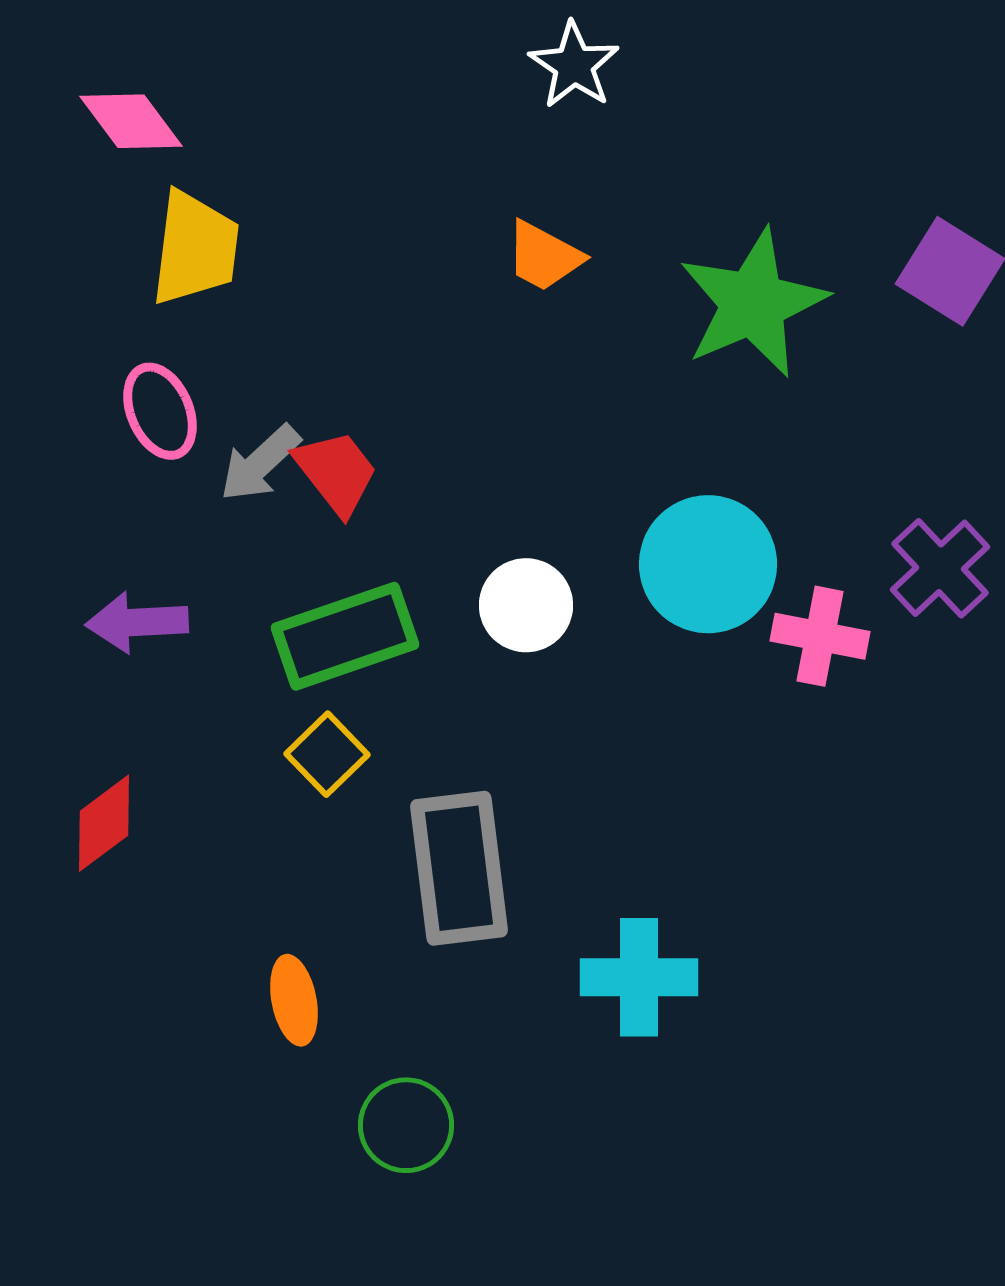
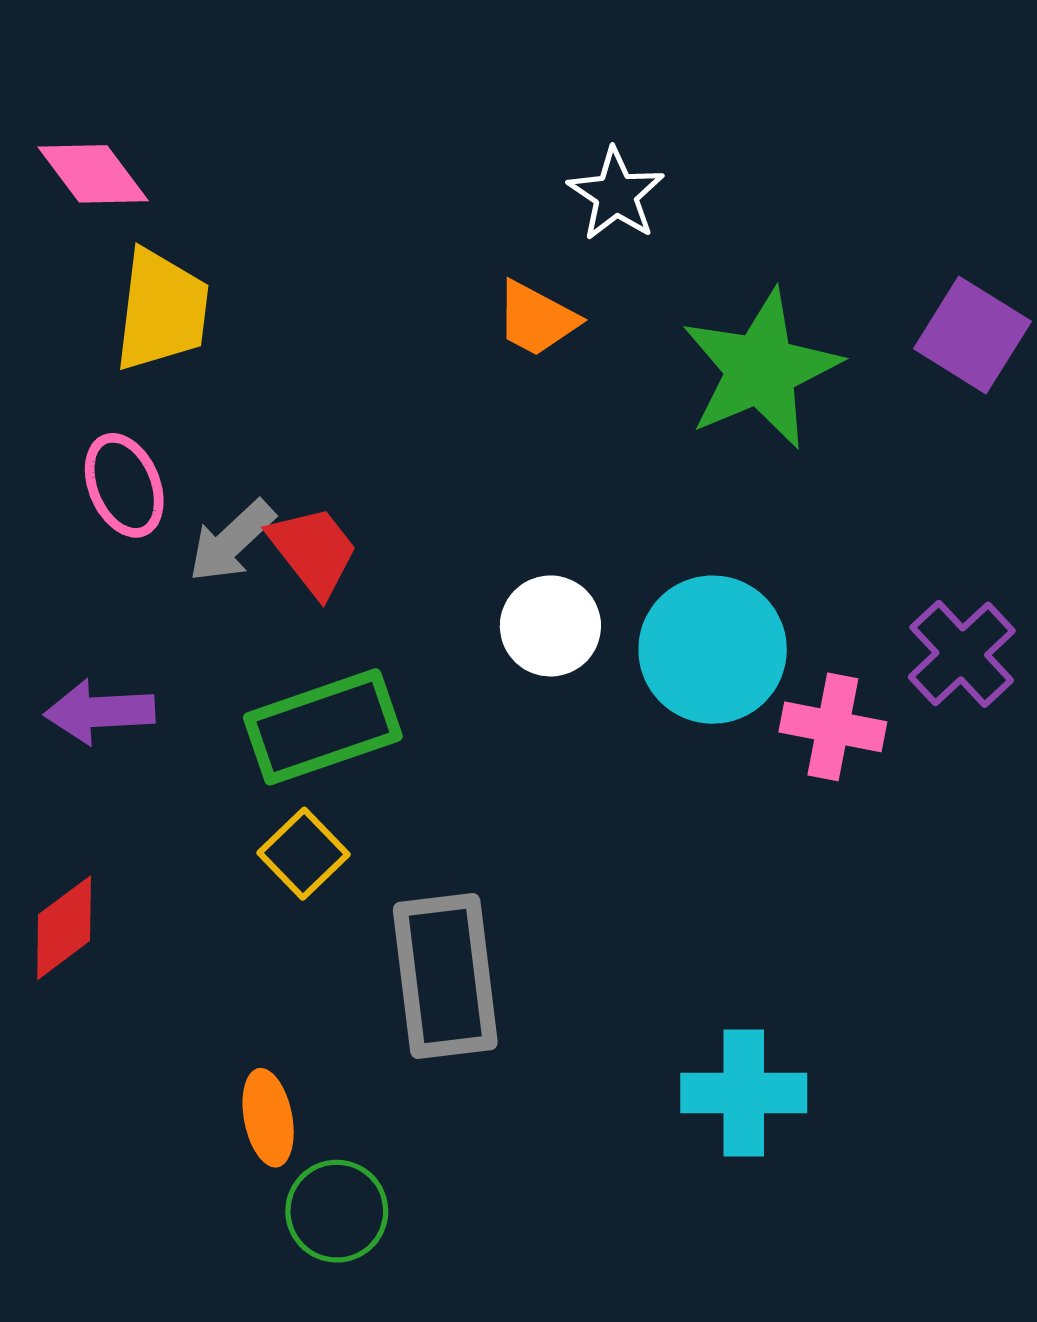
white star: (574, 65) -> (616, 194), moved
white circle: (526, 605) -> (550, 626), moved
cyan cross: (639, 977) -> (744, 1093), moved
green circle: (406, 1125) -> (337, 1211), moved

